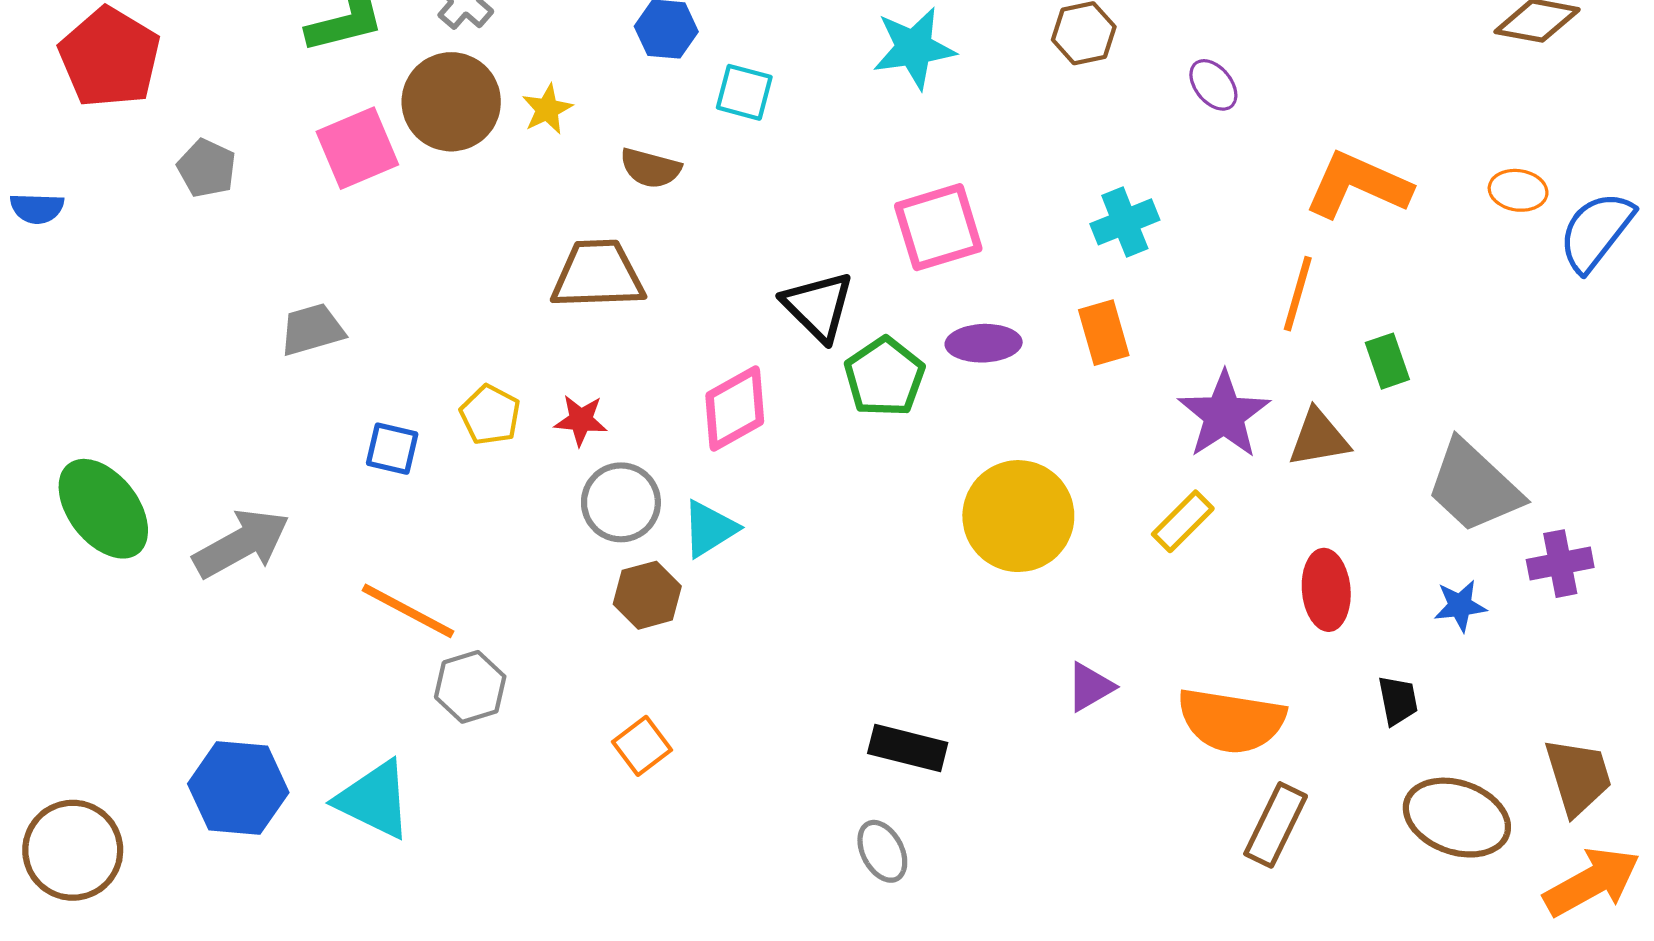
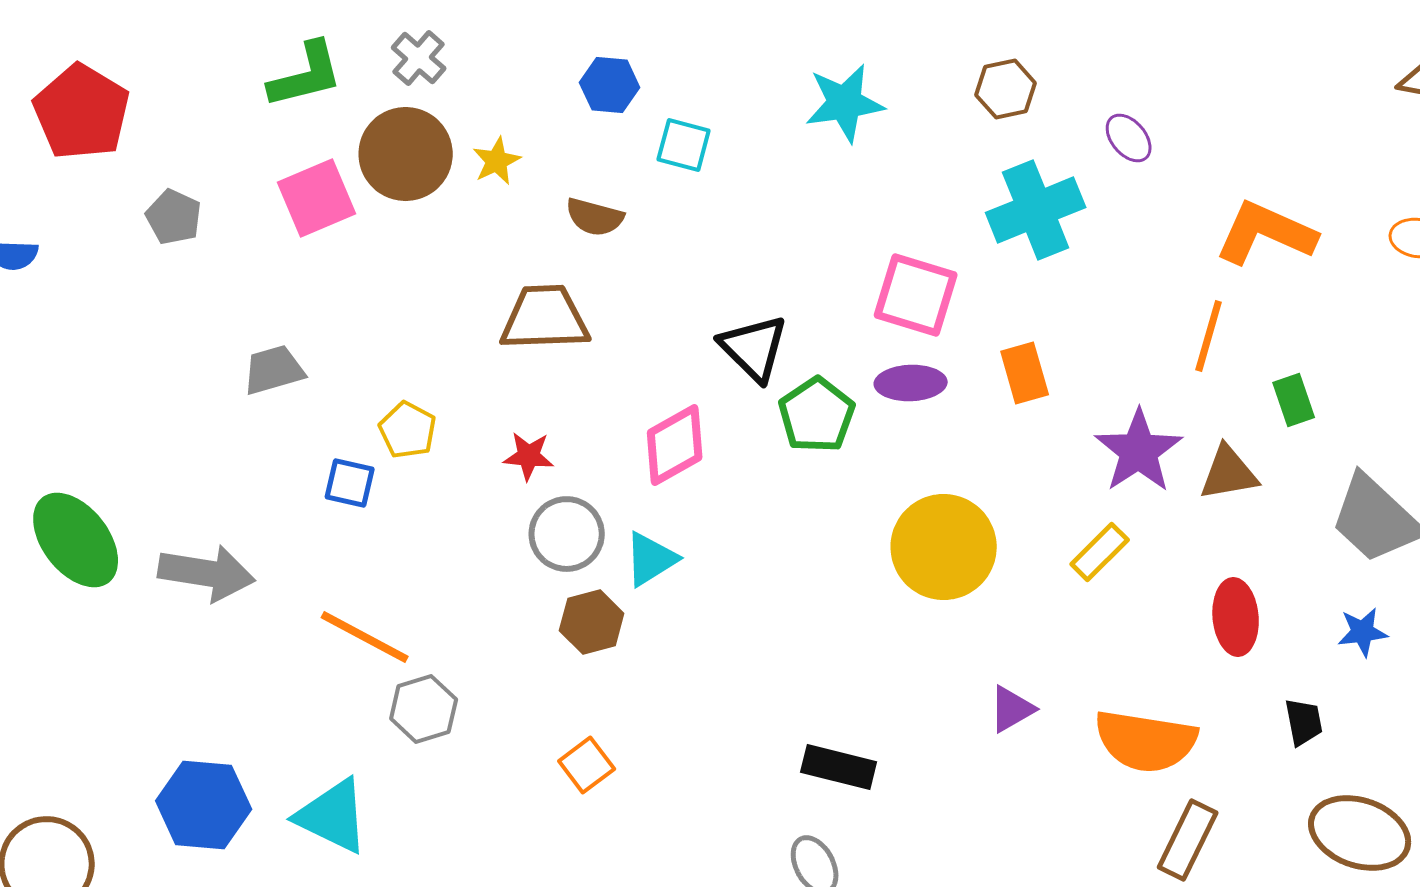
cyan cross: (1125, 222) -> (1036, 210), moved, size x1.5
pink square: (938, 227) -> (916, 295), moved, turned 34
yellow pentagon: (490, 415) -> (408, 430), moved
gray arrow: (241, 543) -> (207, 573), turned 38

